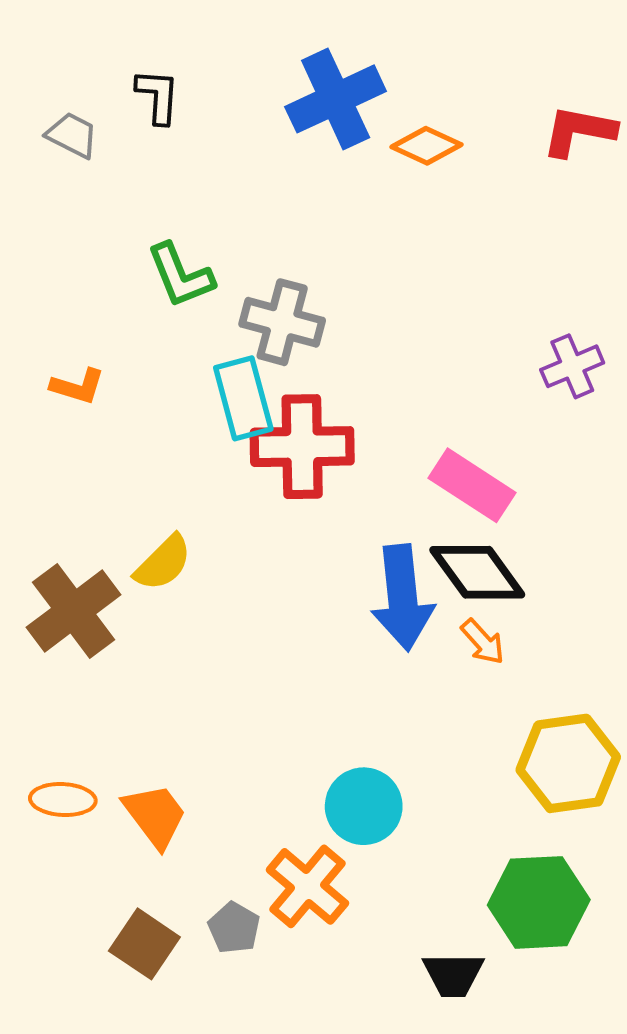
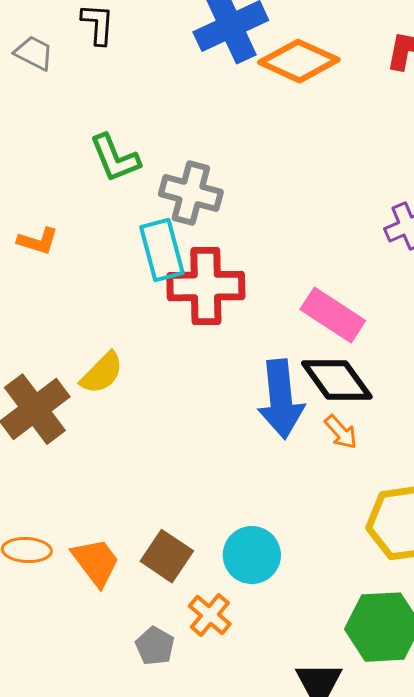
orange diamond: (427, 146) -> (299, 61), size x1.5
orange cross: (308, 886) -> (210, 615), size x0.7
brown square: (144, 944) -> (167, 556), moved

